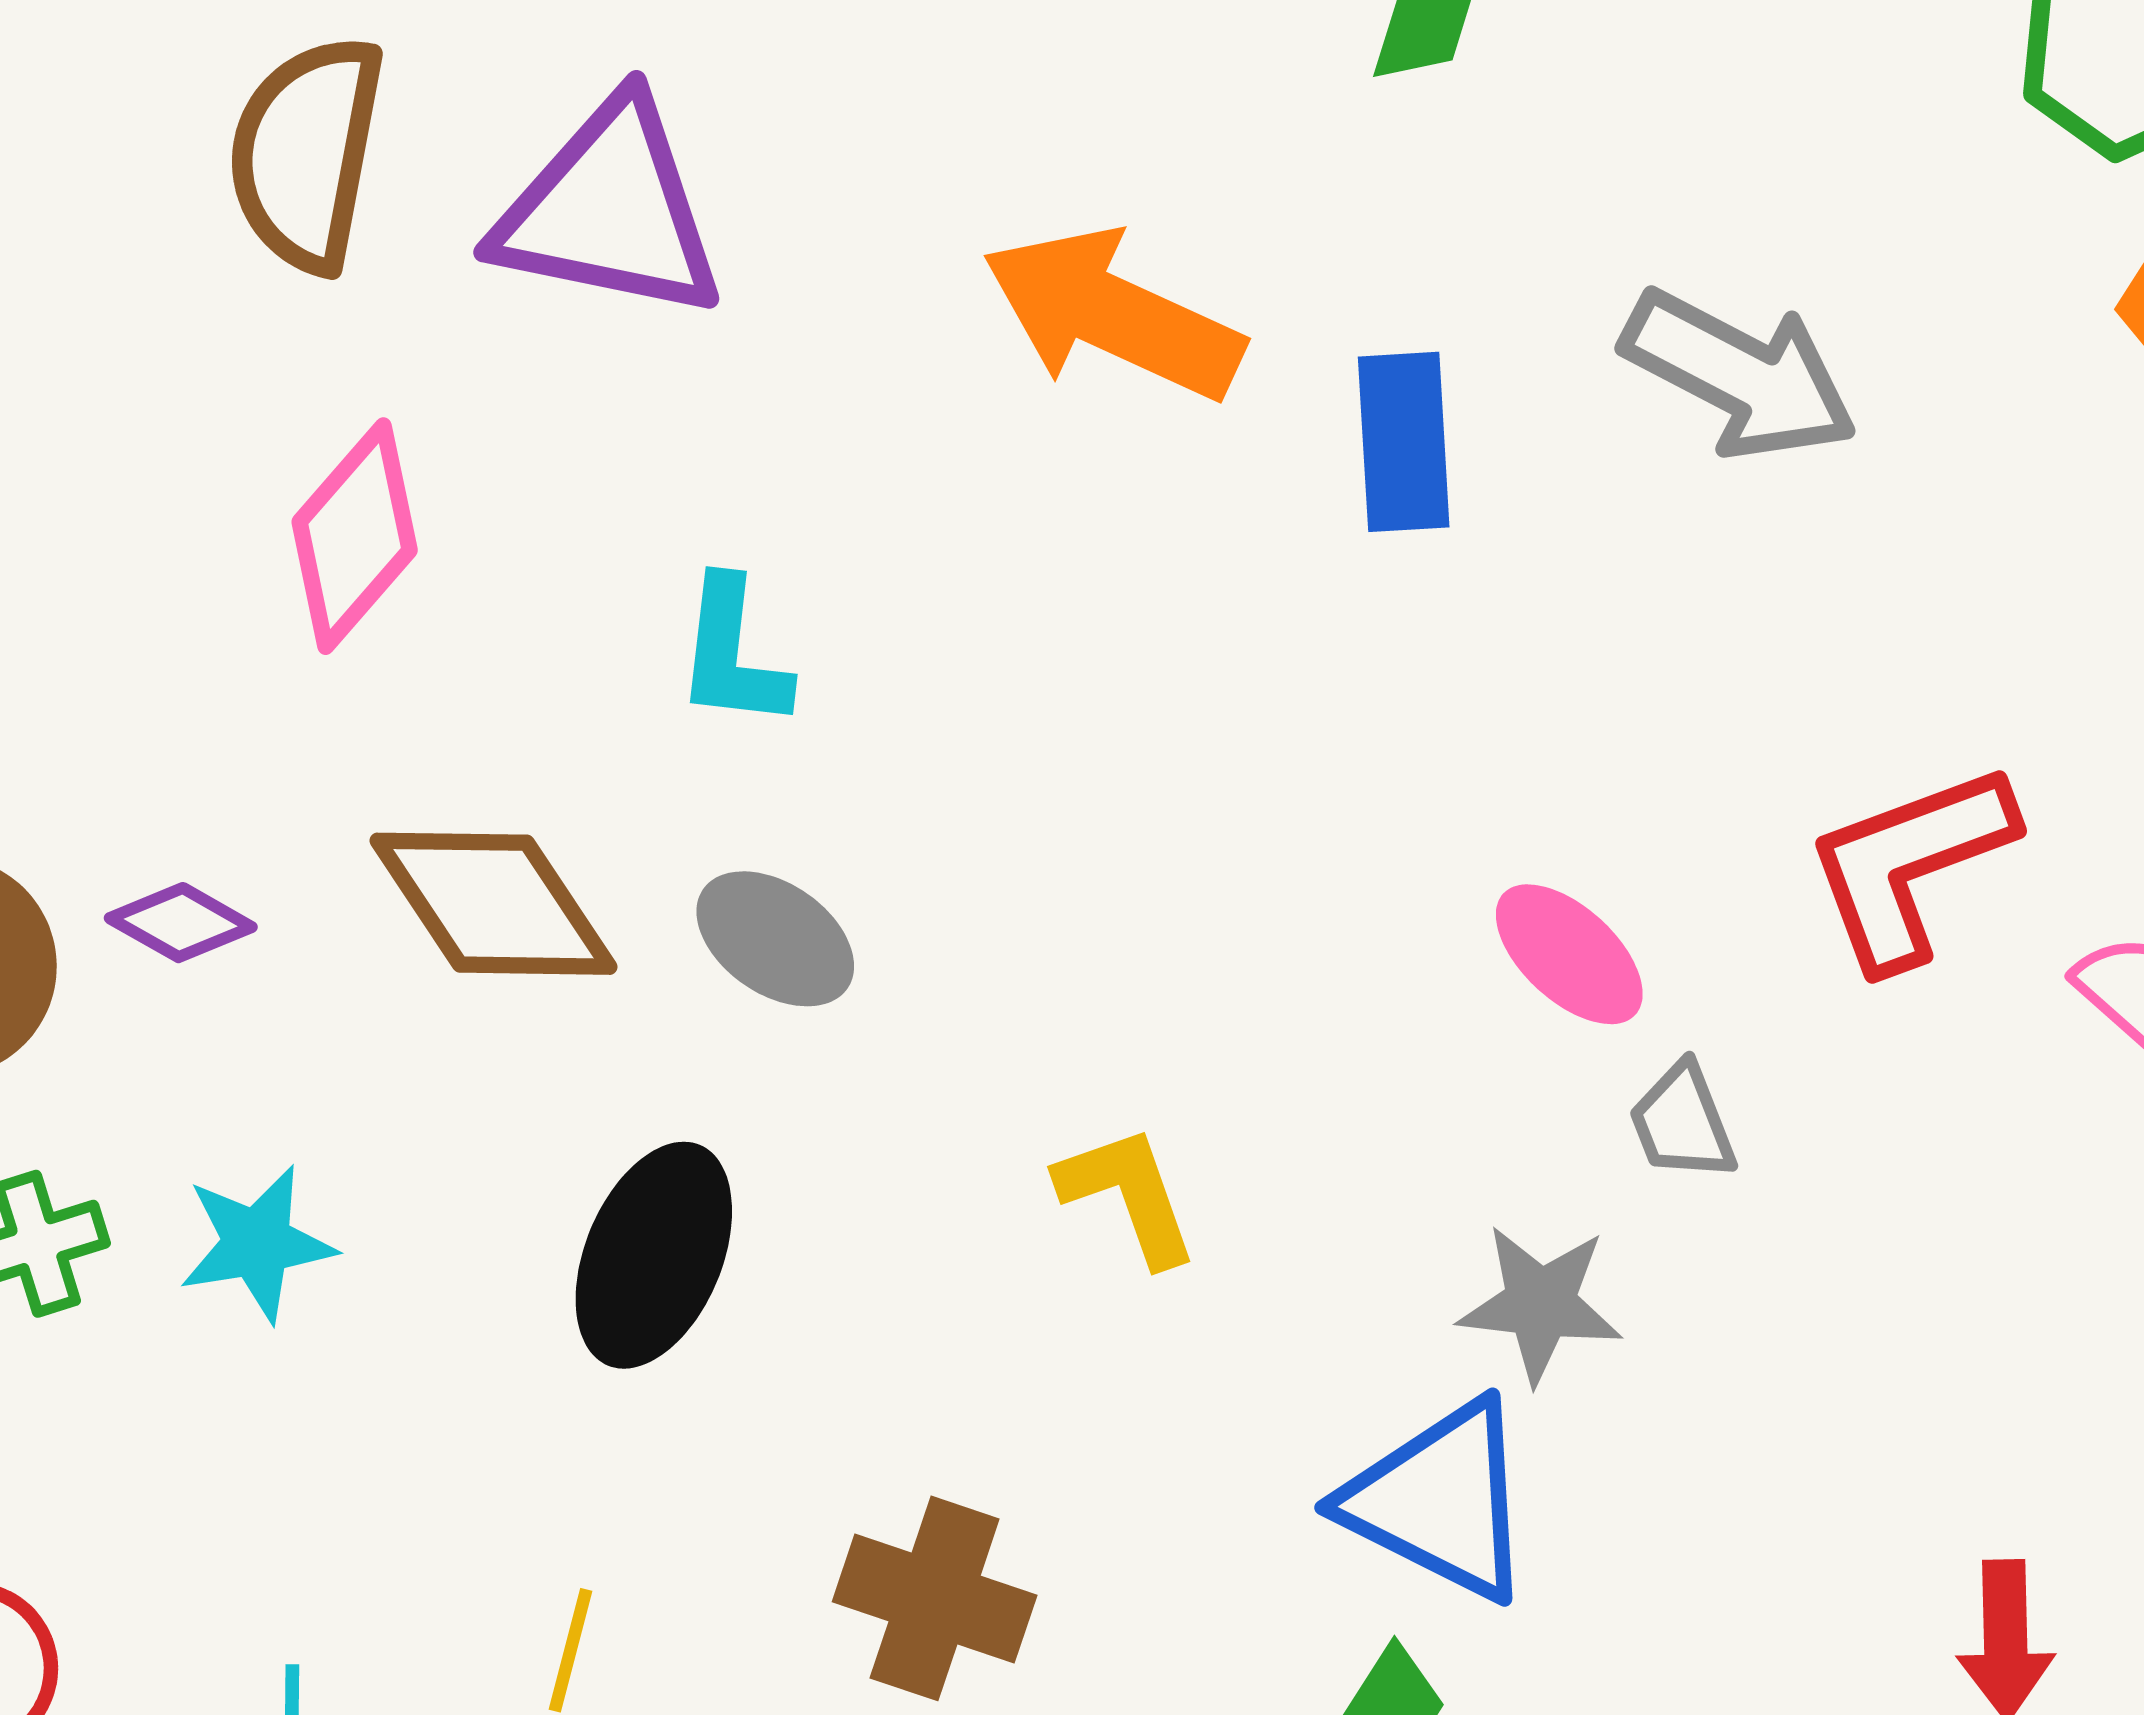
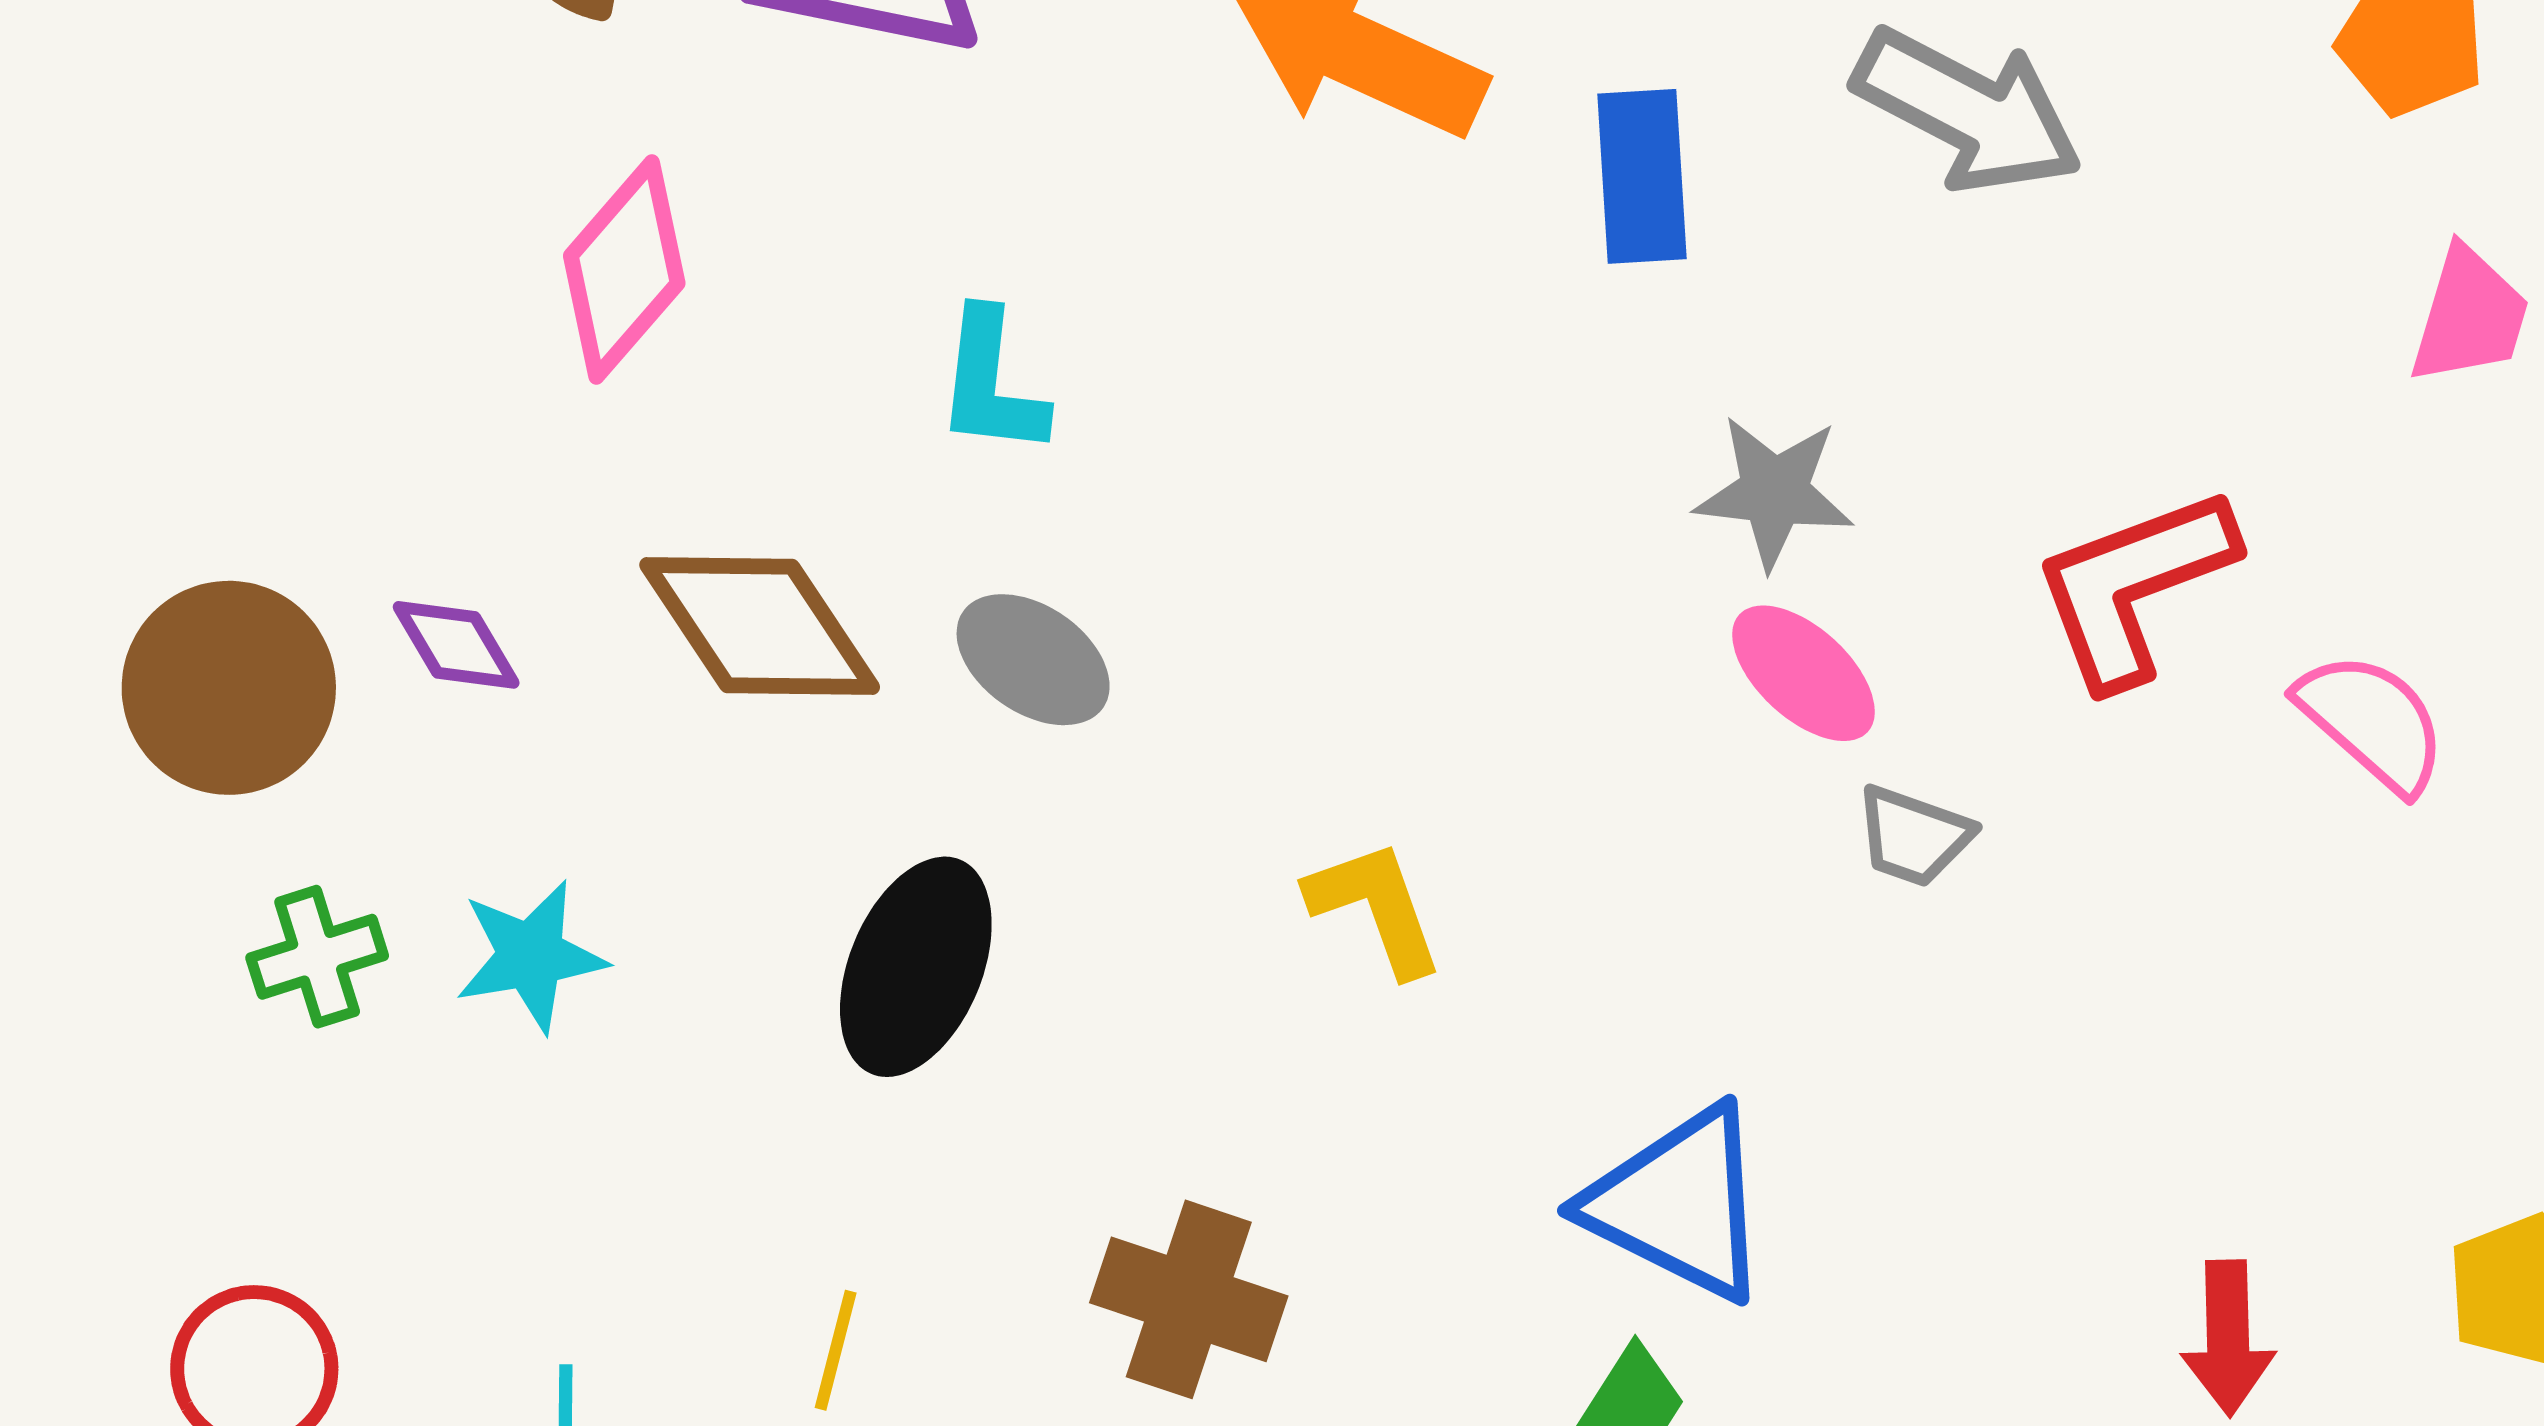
purple diamond: (181, 923) -> (456, 645), turned 30
gray trapezoid: (1682, 1122) -> (1914, 836), turned -49
gray star: (1540, 1304) -> (1774, 492), moved

